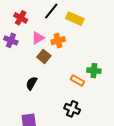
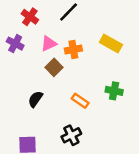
yellow rectangle: (75, 19) -> (111, 43), moved
orange rectangle: (77, 81) -> (80, 101), moved
black cross: (72, 109) -> (71, 135), moved, turned 35

